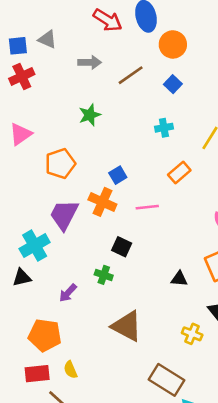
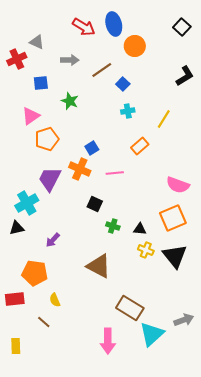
blue square: (18, 46) -> (41, 83), moved
red cross: (22, 76) -> (17, 59), moved
blue square: (173, 84) -> (123, 84), moved
green star: (90, 115) -> (70, 101), turned -30
pink triangle: (20, 134) -> (31, 116), moved
green cross: (104, 275) -> (113, 226), moved
yellow cross: (192, 334) -> (146, 250), moved
red rectangle: (37, 374) -> (15, 299), moved

